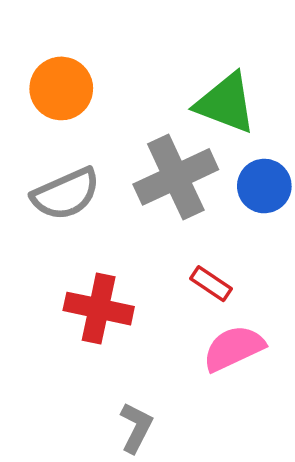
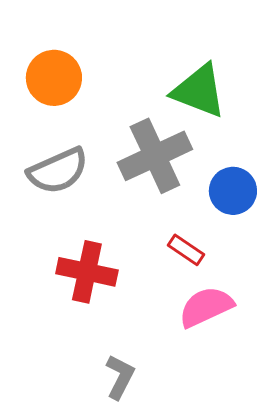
blue circle: (264, 186) -> (233, 191), moved

